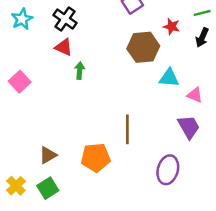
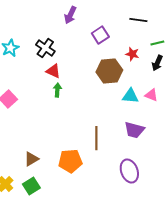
red triangle: (64, 47) -> (53, 71), moved
pink triangle: (195, 95) -> (151, 95), moved
purple trapezoid: (189, 127) -> (134, 130), moved, turned 135
purple ellipse: (168, 170) -> (129, 171), turned -35

